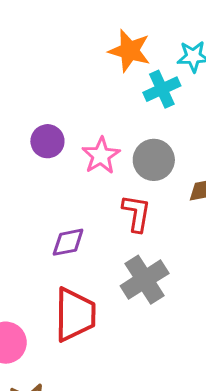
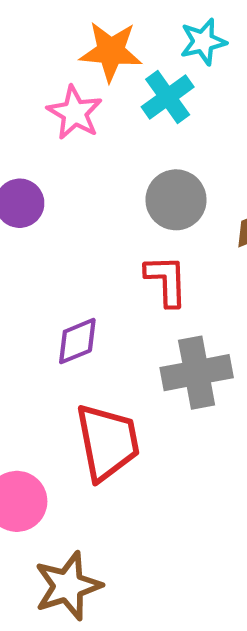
pink star: (101, 156) -> (75, 113), moved
gray cross: (145, 280) -> (197, 373), turned 33

